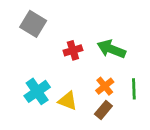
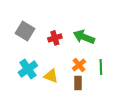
gray square: (33, 24) -> (25, 31), moved
brown rectangle: (103, 110) -> (78, 83), turned -40

